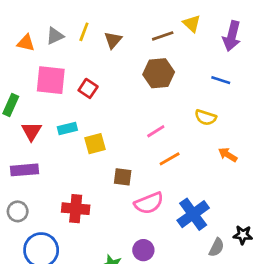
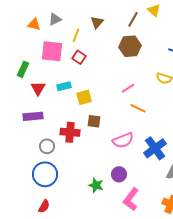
yellow line: (84, 32) -> (76, 35), moved
brown line: (163, 36) -> (133, 19), turned -42
orange line: (170, 159) -> (138, 108), turned 56
brown square: (123, 177) -> (94, 121), moved
red cross: (76, 209) -> (70, 132), moved
gray circle: (18, 211) -> (47, 146), moved

